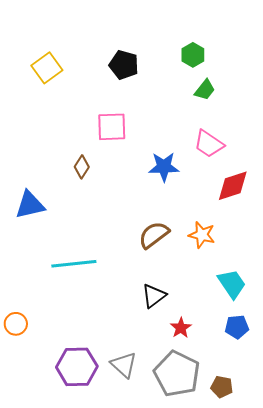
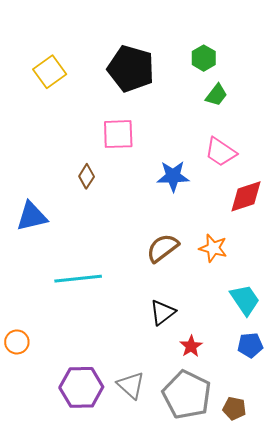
black pentagon: (124, 65) -> (131, 69), size x1.5

